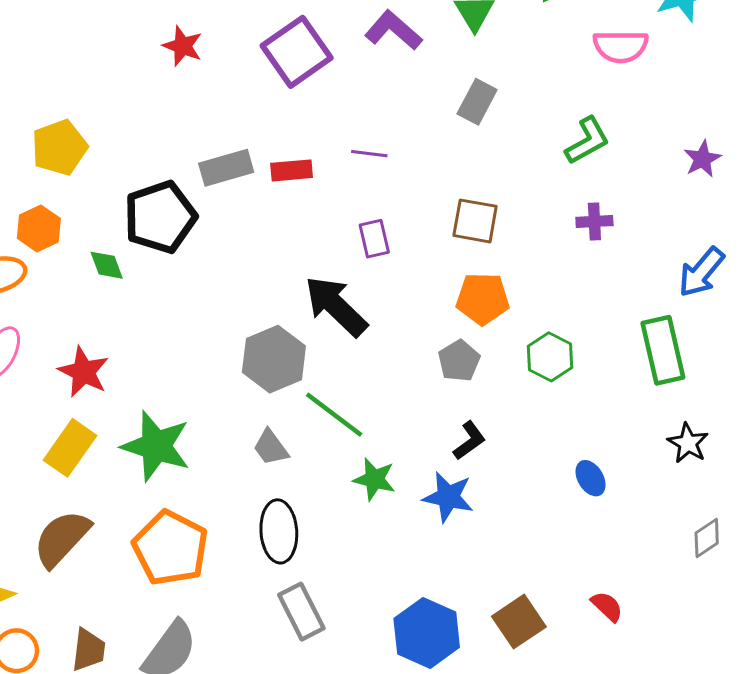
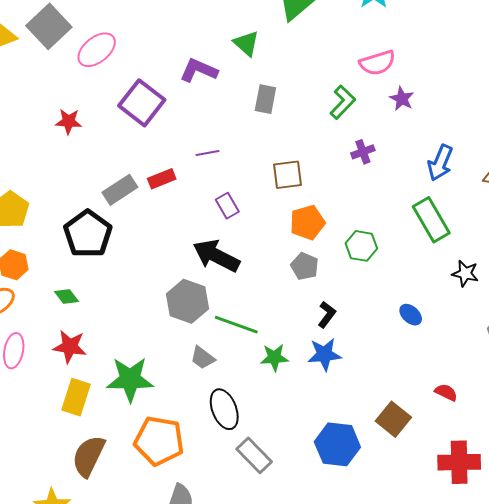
pink semicircle: (621, 46) -> (377, 63), moved
purple star: (702, 159) -> (402, 99), moved
green diamond: (107, 265) -> (67, 297), moved

